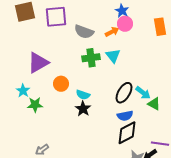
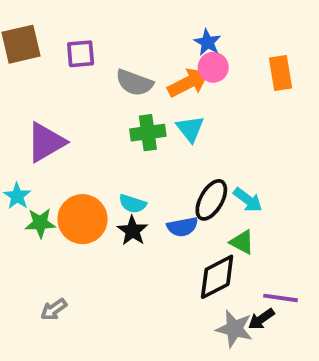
purple square: (56, 17) -> (81, 54), size x0.7
orange arrow: (112, 32) -> (188, 83), size x1.5
orange circle: (61, 84) -> (83, 219), moved, size x1.6
green triangle: (154, 104) -> (242, 242), moved
blue semicircle: (125, 116) -> (182, 227), moved

